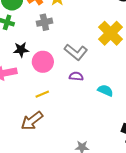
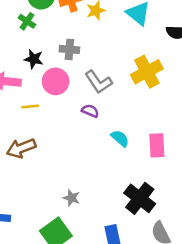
gray cross: (44, 22) -> (69, 49), moved
yellow line: (42, 94) -> (30, 107), moved

